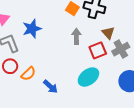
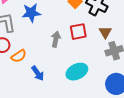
gray arrow: (76, 36) -> (56, 39), moved
red square: (98, 50) -> (78, 32), moved

